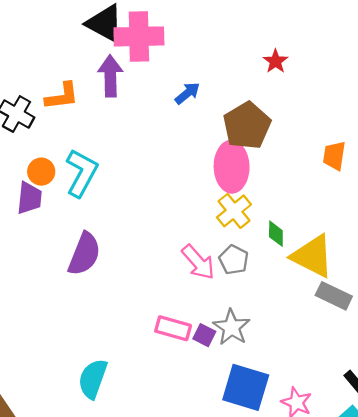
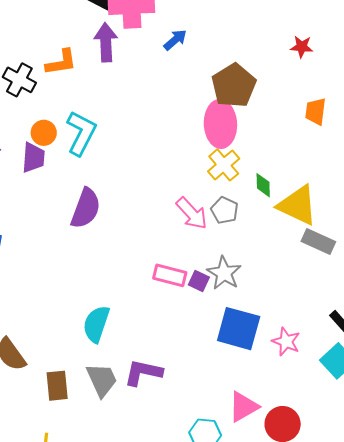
red star: (276, 61) -> (302, 47), moved, turned -30
blue arrow: (187, 93) -> (175, 40), moved

